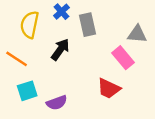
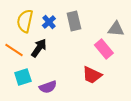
blue cross: (61, 12) -> (49, 22), moved
black arrow: (60, 49) -> (39, 48), moved

